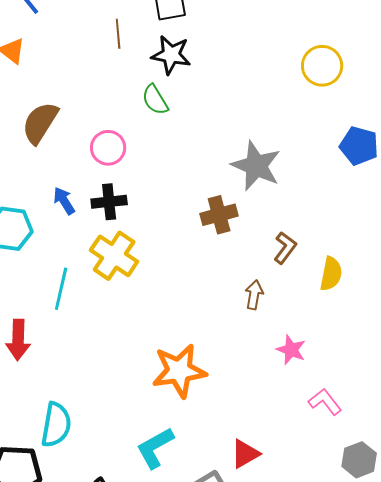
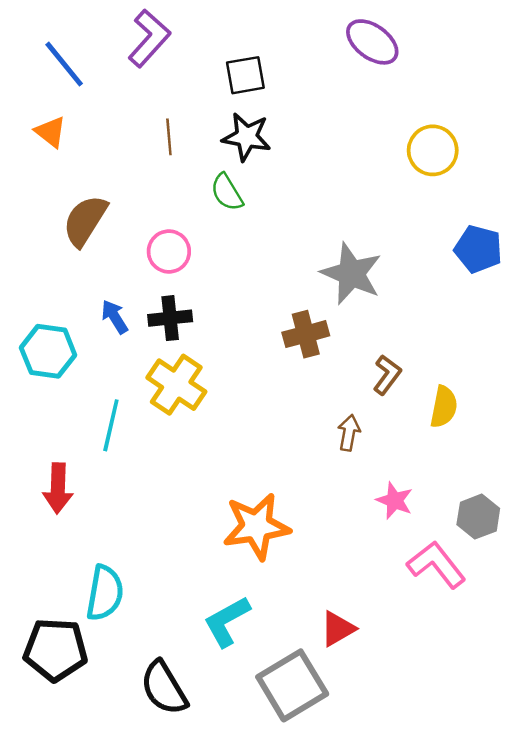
brown line: (118, 34) -> (169, 137), moved
pink L-shape: (325, 402) -> (436, 565), size x1.4
gray hexagon: (359, 460) -> (478, 517), moved

